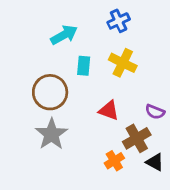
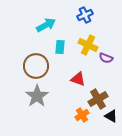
purple semicircle: (155, 112) -> (106, 58), moved

